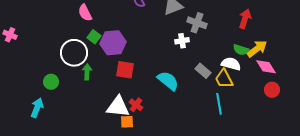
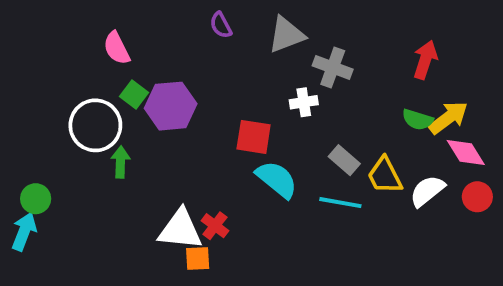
white semicircle: (231, 64) -> (427, 191), moved, turned -54
red square: (125, 70) -> (254, 137), moved
green circle: (51, 82) -> (36, 199), moved
cyan line: (219, 104) -> (340, 203), moved, turned -70

